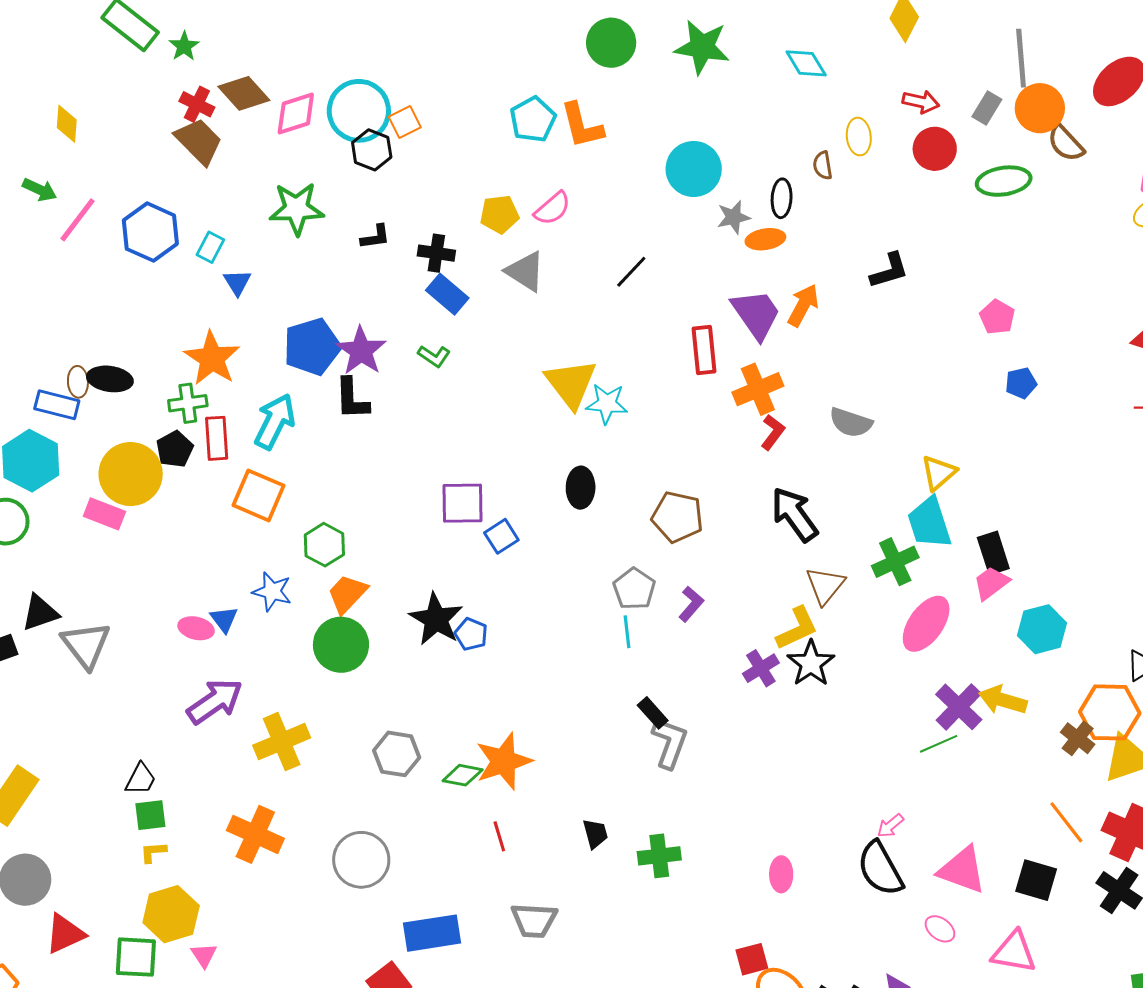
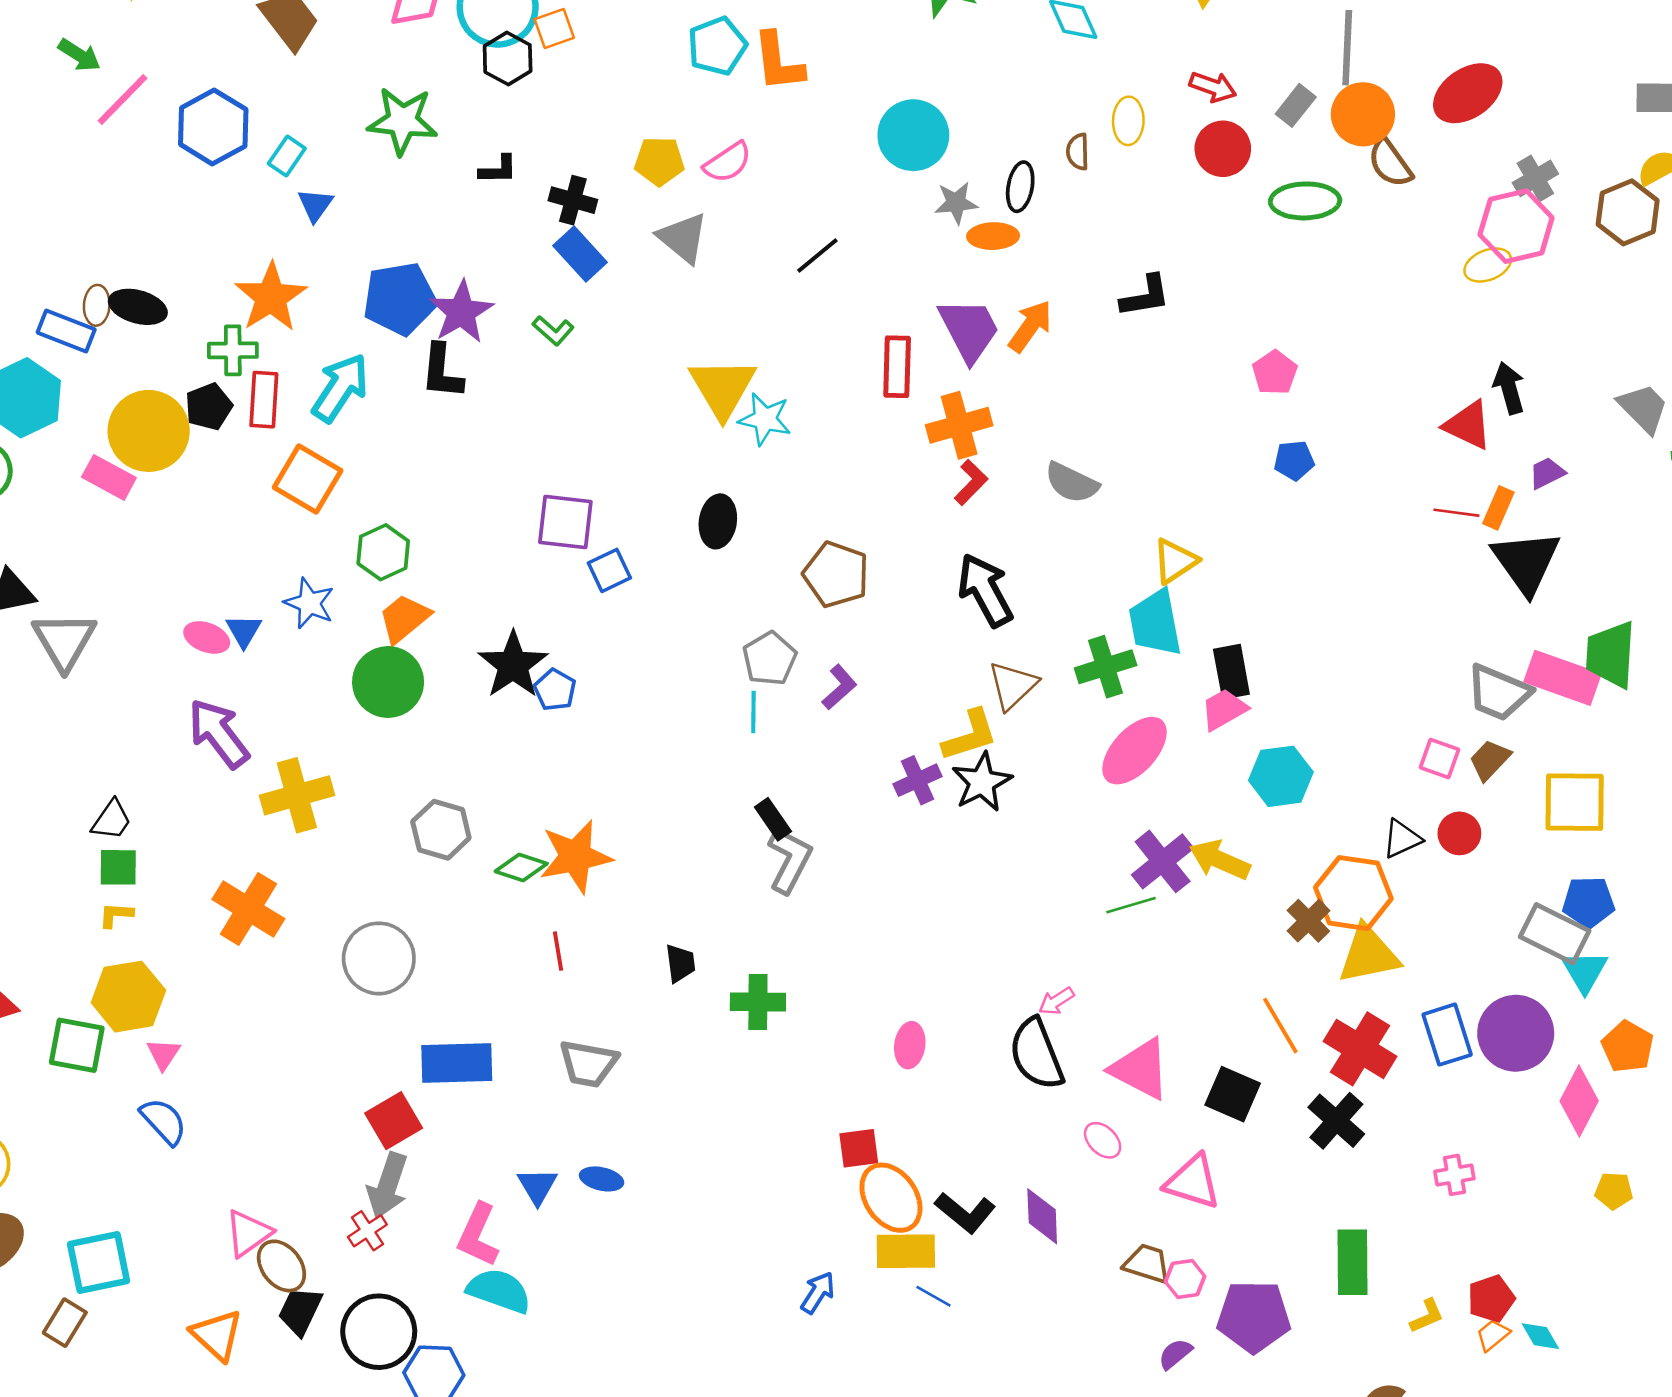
purple arrow: (215, 701) -> (219, 733), turned -100

